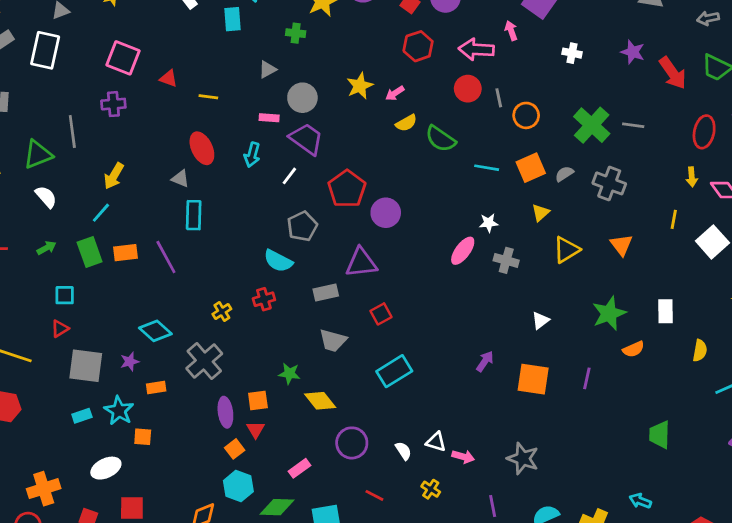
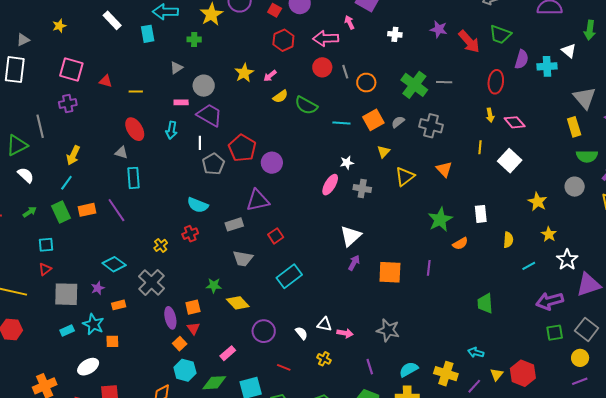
white line: (289, 176) -> (200, 143), turned -32
gray pentagon: (302, 226) -> (213, 164), moved
white triangle: (540, 320) -> (351, 236), moved, size x1.6

